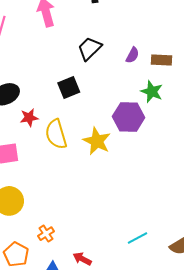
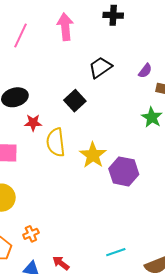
purple semicircle: (132, 55) -> (145, 71), moved
black square: (69, 87) -> (75, 101), turned -30
purple hexagon: (129, 117) -> (124, 171), moved

